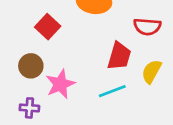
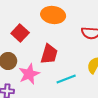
red trapezoid: (119, 56) -> (49, 54), moved

